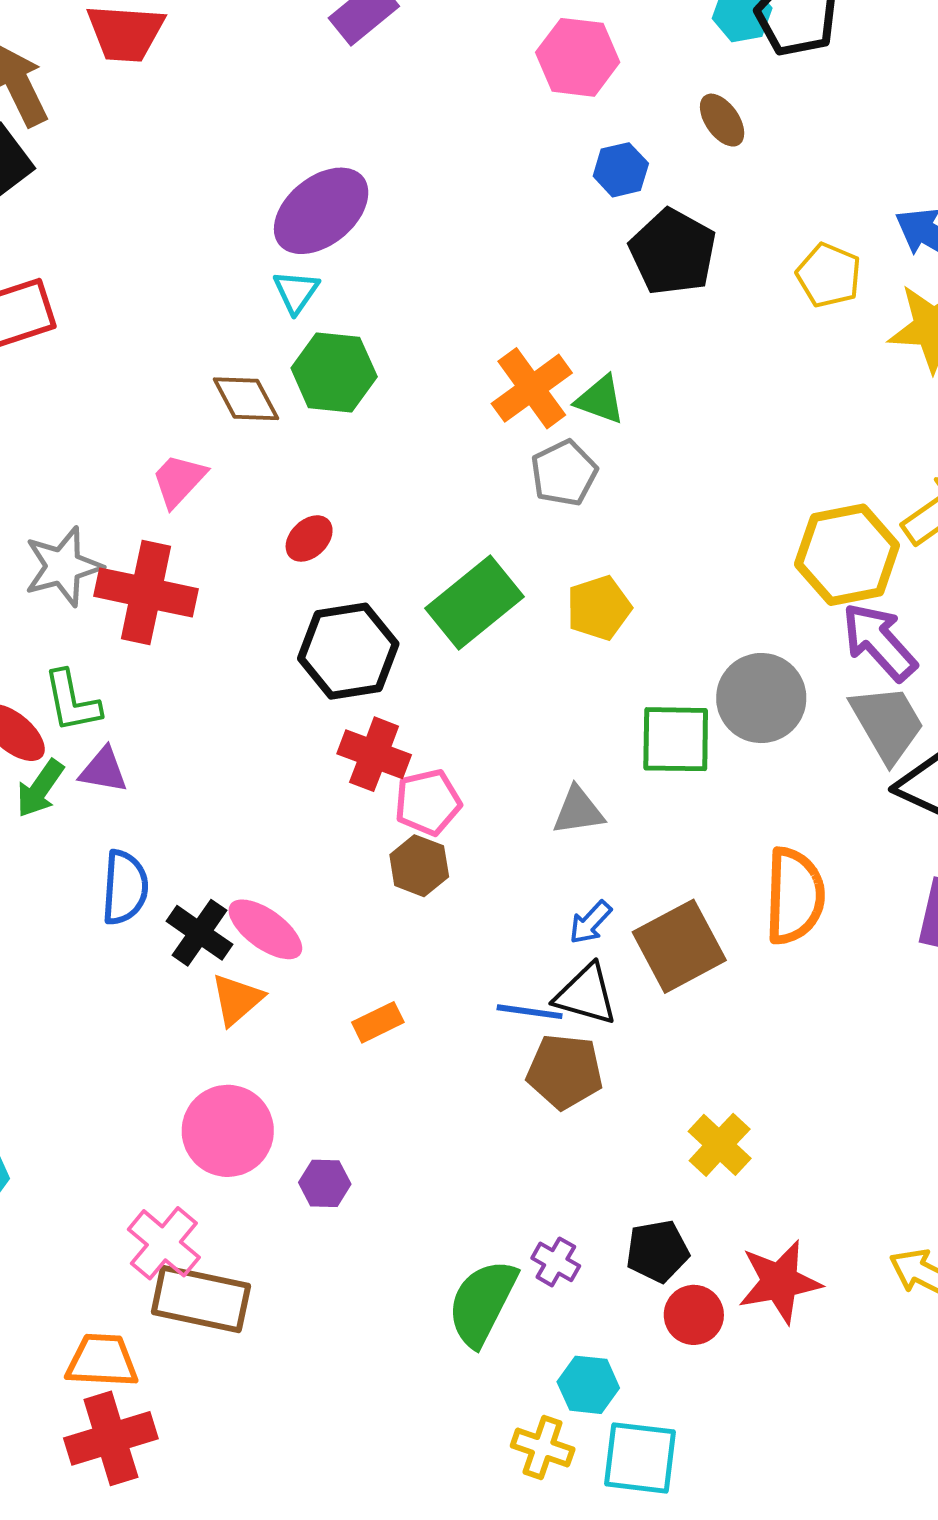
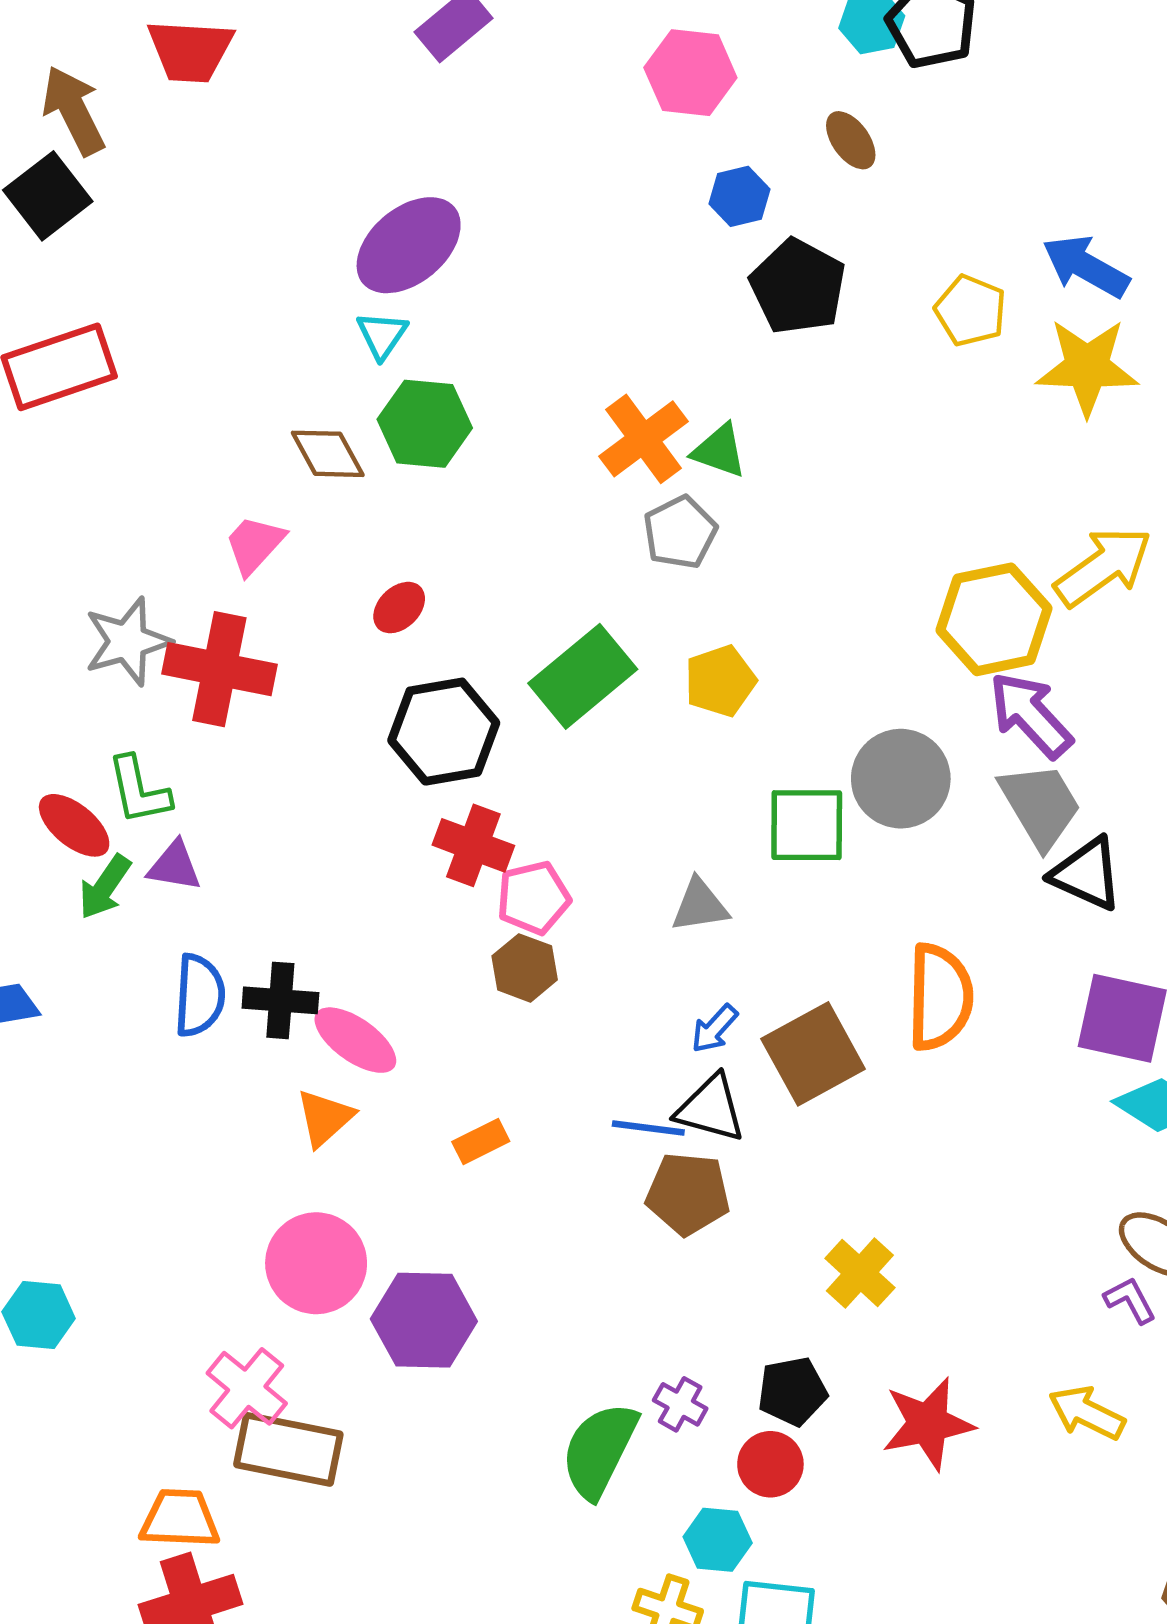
black cross: (199, 933) -> (280, 1000), moved, turned -30
purple hexagon: (325, 1183) -> (424, 1320), size x1.8
red circle: (694, 1315) -> (770, 1464), moved

